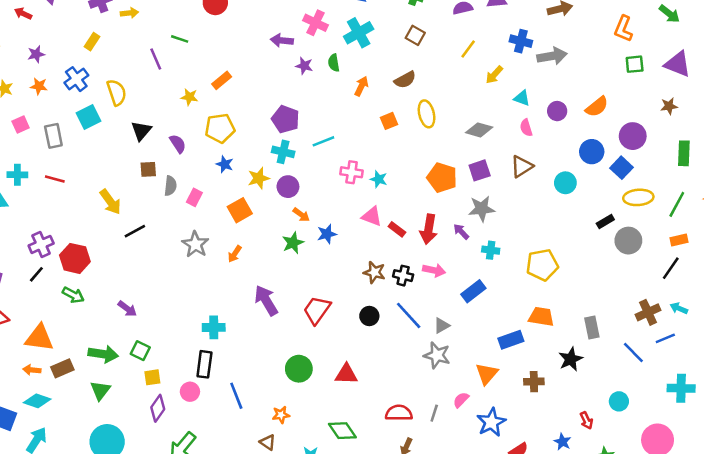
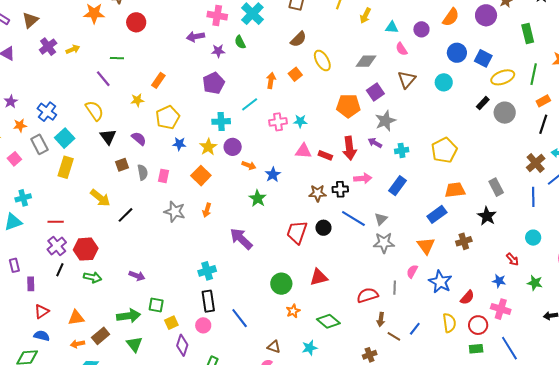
yellow rectangle: (92, 42) -> (66, 167), moved, size x1.5
orange arrow: (361, 86) -> (271, 80), moved
yellow semicircle: (117, 92) -> (94, 111), moved
purple pentagon: (286, 119) -> (214, 83), moved, turned -30
gray rectangle: (53, 136) -> (39, 144), moved
purple circle: (633, 136) -> (486, 15), moved
red line: (55, 179) -> (56, 222), moved
green star: (293, 243) -> (258, 198), moved
red trapezoid: (317, 310) -> (297, 232), moved
orange triangle: (39, 338) -> (76, 318), size x0.7
blue line: (633, 352) -> (533, 197), turned 60
orange star: (281, 415) -> (293, 311), moved

